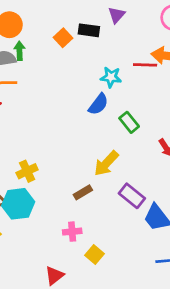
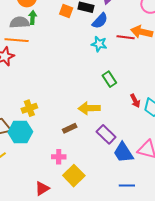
orange square: (63, 38) -> (66, 11), turned -32
blue semicircle: (98, 104) -> (100, 21), moved
yellow arrow: (106, 163) -> (89, 108), turned 40
yellow square: (95, 254) -> (74, 176), size x1.5

